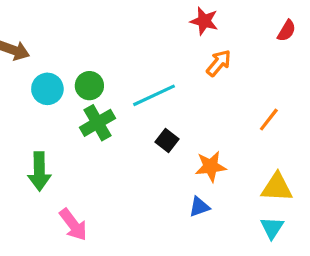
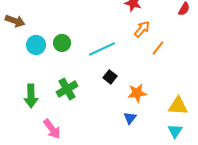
orange line: (269, 120) -> (158, 48), moved
green cross: (97, 123) -> (67, 89), moved
blue triangle: (199, 207) -> (130, 118), turned -32

